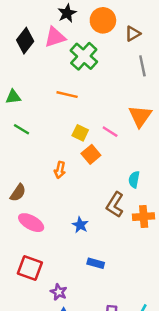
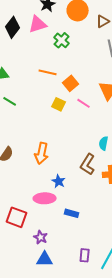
green cross: (84, 56) -> (62, 40), size x0.7
orange square: (91, 154) -> (71, 83), moved
orange arrow: (60, 170) -> (42, 153), moved, size x1.5
pink ellipse: (31, 223) -> (45, 198), moved, turned -30

